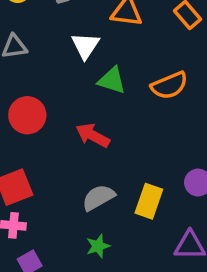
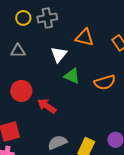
red arrow: (93, 135) -> (47, 106), moved

